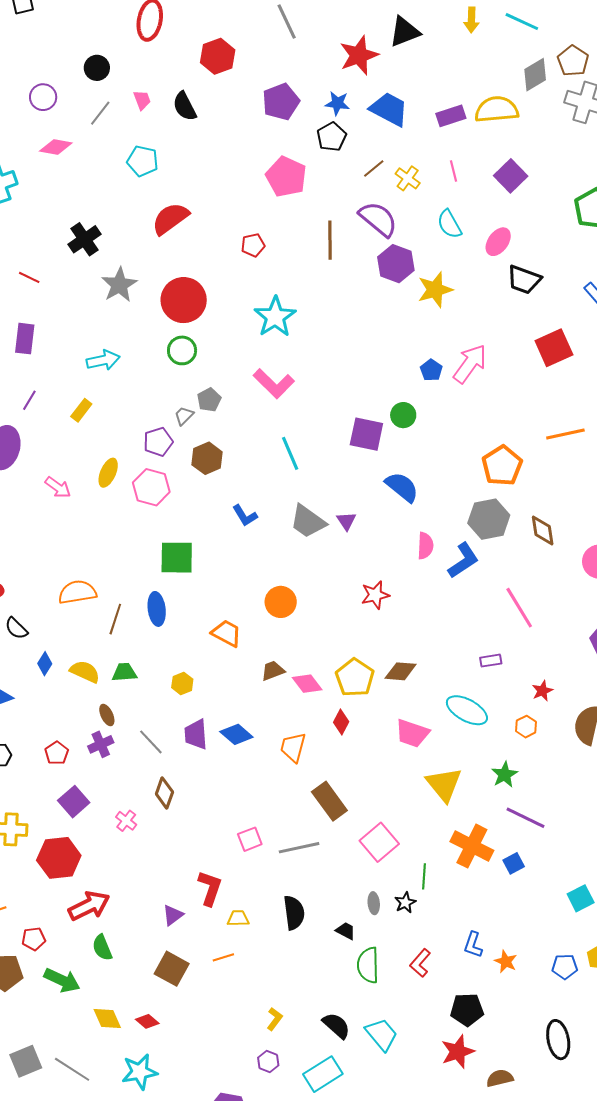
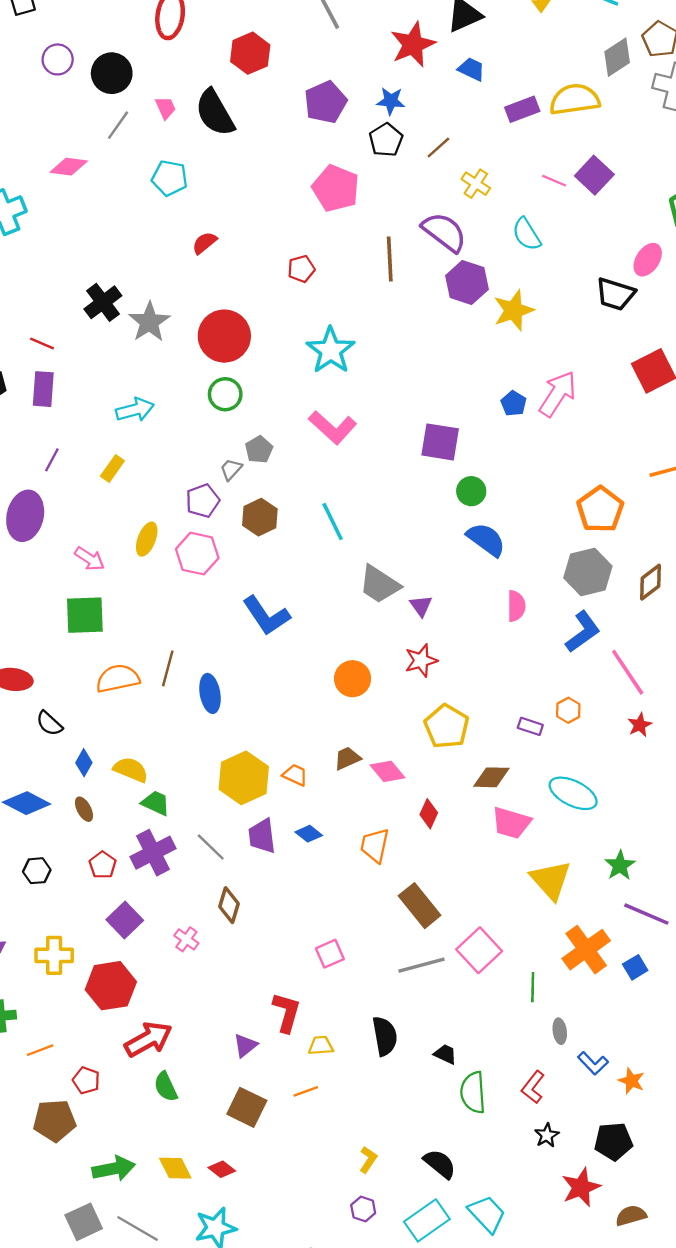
black circle: (97, 68) -> (112, 73), size x1.4
purple circle: (43, 97) -> (58, 59), moved
black semicircle: (185, 106) -> (215, 113), size x1.4
blue trapezoid: (389, 109) -> (471, 69), moved, size x0.6
brown line: (374, 168) -> (438, 148), moved
pink line: (454, 171) -> (554, 181), moved, turned -50
red semicircle: (170, 219) -> (205, 243), size x0.6
black cross: (85, 239) -> (103, 302), moved
pink ellipse: (498, 242) -> (648, 260), moved
red line: (29, 277) -> (42, 344), moved
green circle: (403, 415) -> (471, 491), moved
purple square: (366, 434) -> (440, 442), moved
cyan line: (290, 453) -> (333, 522), moved
blue L-shape: (245, 516) -> (266, 616), moved, size x1.6
purple triangle: (346, 521) -> (421, 606), moved
brown diamond: (543, 530) -> (651, 582), turned 64
green square: (177, 558) -> (85, 615), moved
blue L-shape: (463, 560) -> (583, 632), moved
red star: (375, 595) -> (421, 660), moved
brown line: (115, 619) -> (168, 668), moved
orange trapezoid: (227, 633) -> (295, 775), moved, size x0.7
purple rectangle: (491, 661) -> (530, 726), moved, turned 30
brown diamond: (401, 671) -> (491, 777), moved
green trapezoid: (124, 672) -> (156, 803), moved, turned 32
yellow pentagon: (355, 678) -> (447, 726), moved
yellow hexagon: (182, 683) -> (244, 778), size x2.0
red star: (542, 691) -> (640, 725), moved
brown ellipse: (107, 715) -> (84, 809), moved
orange hexagon: (526, 727) -> (568, 710), moved
blue diamond: (236, 734) -> (309, 834), size x0.7
purple cross: (101, 744) -> (153, 853), size x1.5
orange cross: (472, 846) -> (586, 950), turned 30
gray line: (299, 848) -> (421, 965), moved
gray ellipse: (374, 903) -> (560, 1031), moved
black star: (405, 903) -> (547, 1135), moved
red pentagon: (34, 939) -> (86, 1080), turned 30
blue L-shape: (473, 945) -> (593, 1063), turned -60
green arrow: (62, 980) -> (114, 1169), moved, turned -33
black pentagon: (467, 1010) -> (613, 1141), moved
cyan trapezoid: (382, 1034) -> (487, 1214), moved

